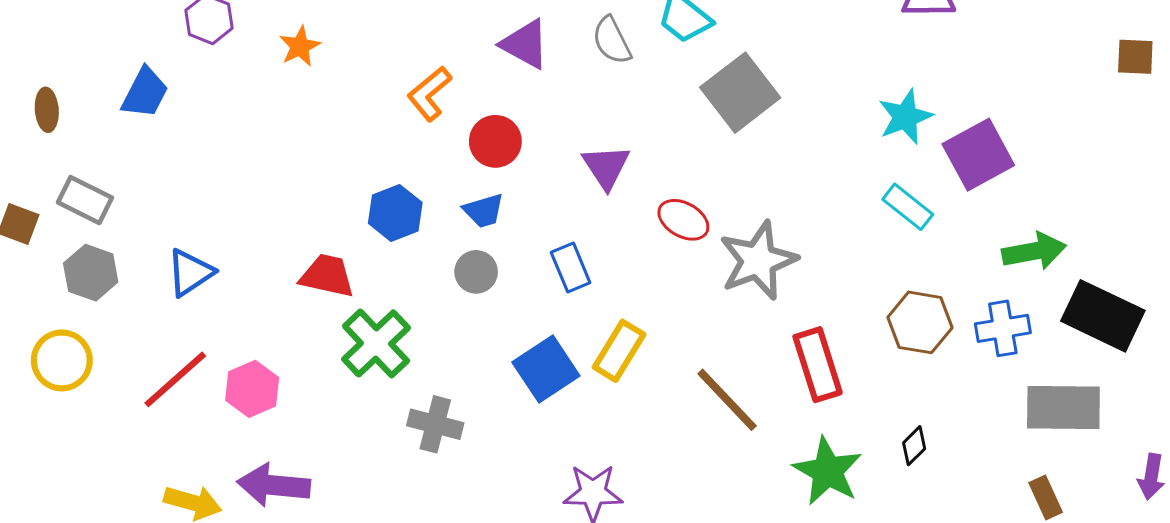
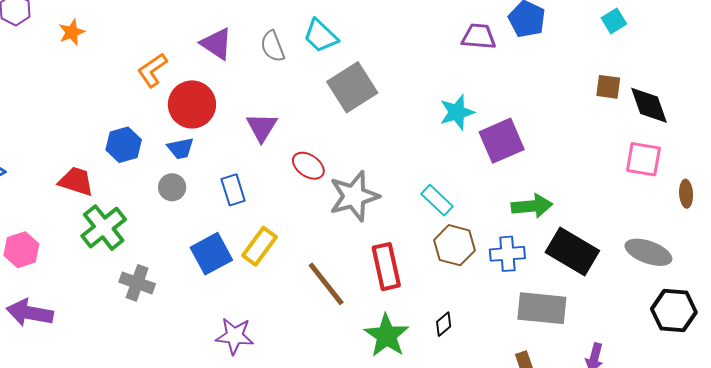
red circle: (495, 141) -> (192, 104), size x1.4
cyan rectangle: (908, 207) -> (437, 200), moved

